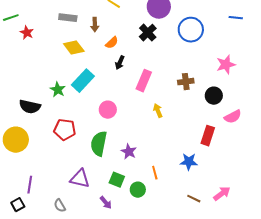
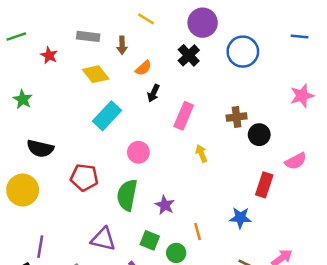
red star: (27, 33) -> (49, 55), moved
pink star: (226, 65) -> (302, 96), moved
green star: (58, 90) -> (23, 99), moved
black circle: (214, 96) -> (259, 135), moved

